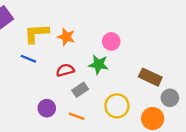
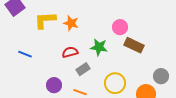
pink circle: (111, 41) -> (120, 27), moved
blue line: (28, 59) -> (25, 54), moved
brown rectangle: (150, 77) -> (134, 45), moved

